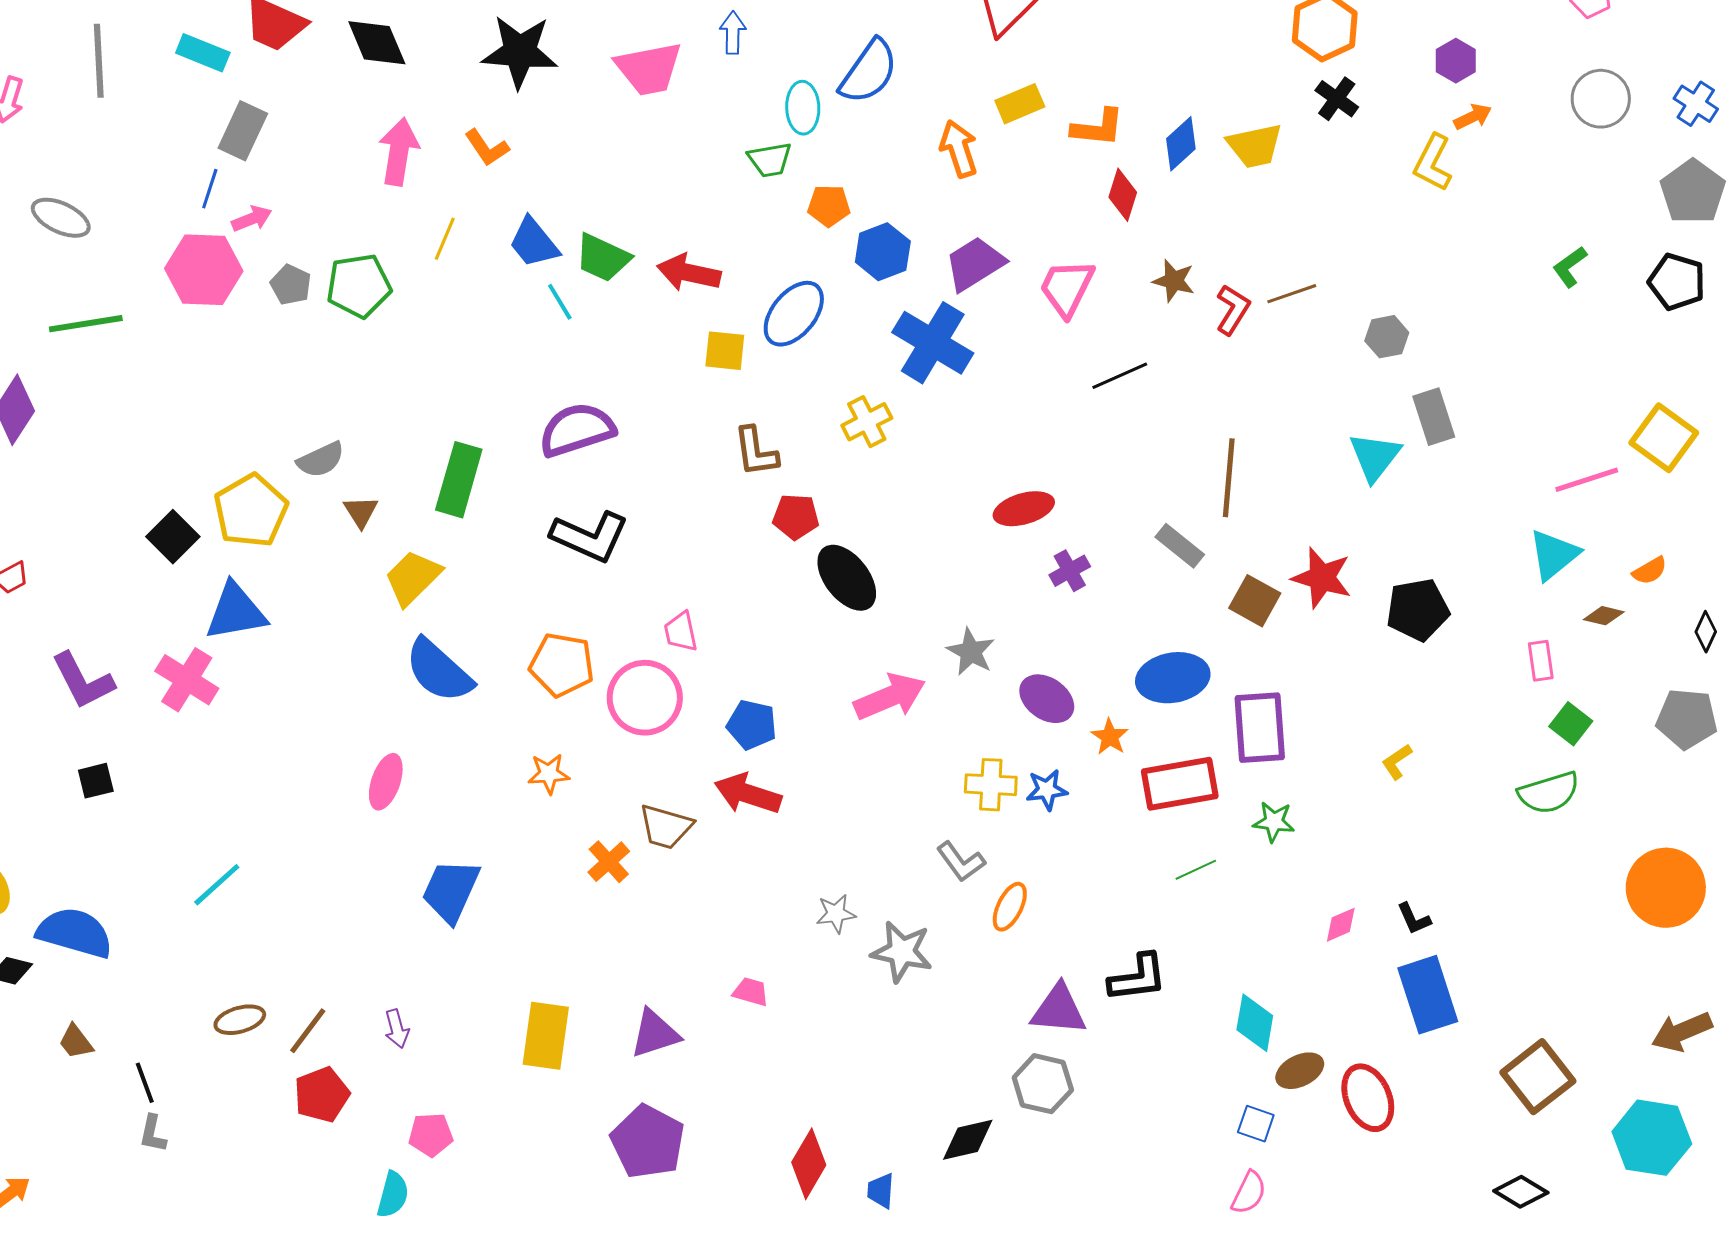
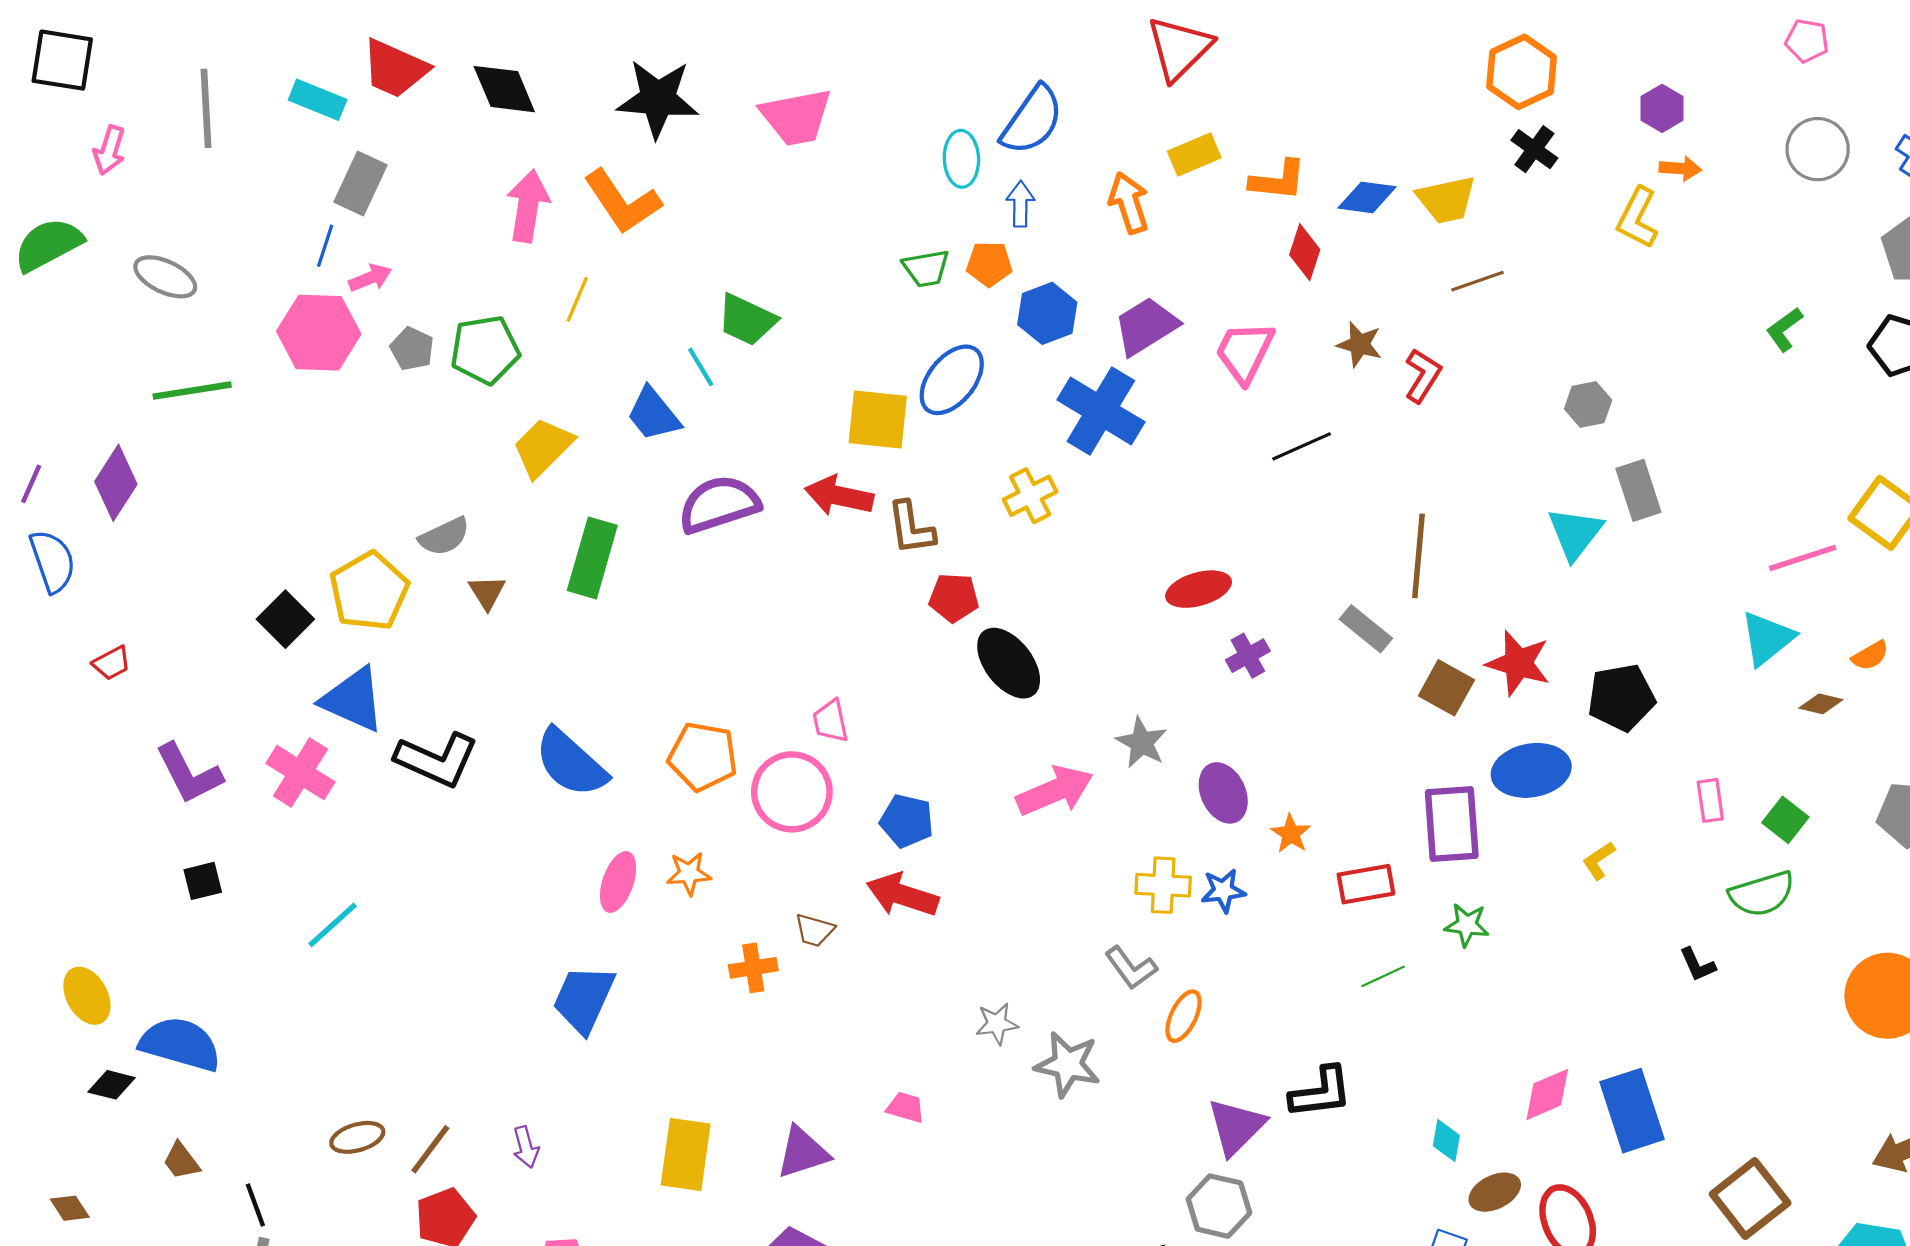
blue arrow: (733, 33) -> (1020, 204), moved
orange arrow: (1473, 117) -> (1680, 168), turned 30
blue diamond: (1181, 144) -> (1367, 197), turned 50
orange L-shape: (487, 148) -> (622, 202), size x1.6
green trapezoid: (770, 160) -> (926, 268), moved
blue trapezoid: (534, 243) -> (653, 414), moved
red arrow: (689, 273) -> (839, 496), moved
brown line: (1292, 294) -> (1478, 281), moved
yellow square: (725, 351) -> (878, 420), size x1.4
black L-shape: (590, 537) -> (437, 760), moved
yellow trapezoid: (413, 578) -> (543, 447), moved
blue triangle: (236, 612) -> (353, 700), turned 34
pink rectangle: (1541, 661) -> (1710, 800), moved
blue ellipse: (1173, 678) -> (1531, 770), moved
purple ellipse: (1047, 699) -> (1223, 793), turned 30
pink ellipse: (386, 782) -> (618, 882), moved
red rectangle: (1180, 784) -> (1366, 884), size x0.7
brown trapezoid: (666, 827) -> (814, 930), size x0.7
orange cross: (609, 862) -> (753, 968), turned 33
cyan line: (217, 885) -> (333, 925), moved
black L-shape: (1414, 919) -> (1697, 965), moved
pink diamond: (1341, 925) -> (1547, 1094), moved, size x1.4
purple triangle: (1059, 1010) -> (1236, 1127), turned -50
cyan diamond: (1255, 1023) -> (1446, 1141), size x0.7

